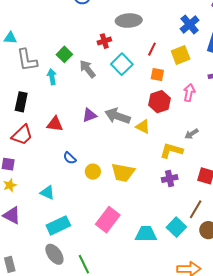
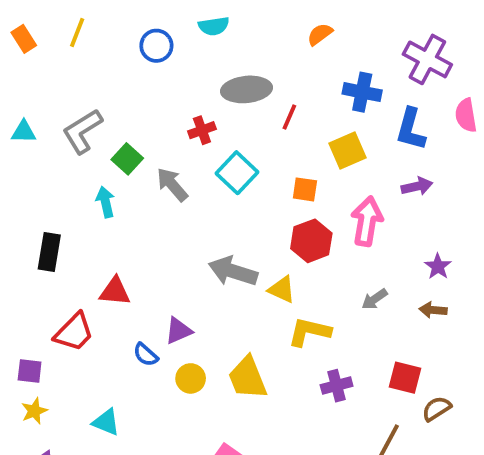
blue cross: (190, 24) -> (362, 92), turned -36
red line: (152, 49) -> (289, 117), moved
gray L-shape: (27, 60) -> (82, 131), moved, turned 70
pink arrow: (189, 93) -> (367, 221), size x1.4
purple triangle: (89, 115) -> (178, 331), moved
red trapezoid: (22, 135) -> (74, 332), moved
yellow L-shape: (171, 151) -> (309, 332), moved
yellow trapezoid: (123, 172) -> (248, 378), turned 60

